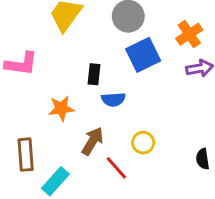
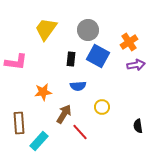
blue square: (143, 55) -> (98, 56), turned -35
black rectangle: (94, 74) -> (71, 59), moved
yellow circle: (143, 143) -> (102, 107), moved

